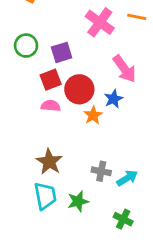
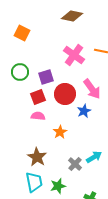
red circle: (79, 89) -> (65, 94), moved
orange star: (93, 115) -> (60, 132), moved
gray cross: (101, 171) -> (75, 164), turned 32
cyan arrow: (127, 178) -> (94, 157), moved

